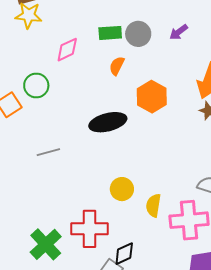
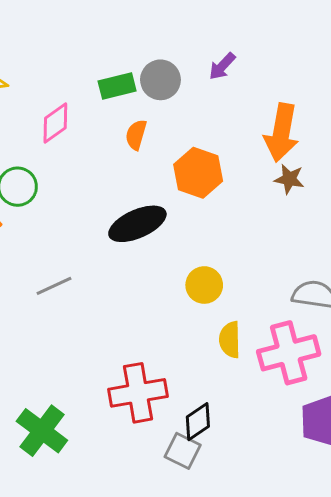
yellow circle: (122, 189) -> (204, 285), moved
green cross: (46, 244) -> (42, 431), moved

